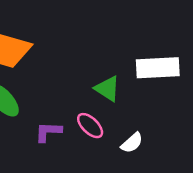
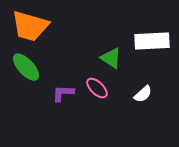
white semicircle: (132, 143) -> (143, 94), moved

